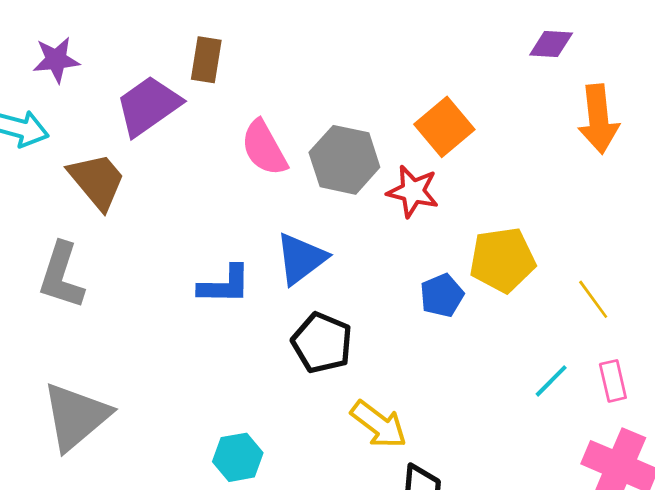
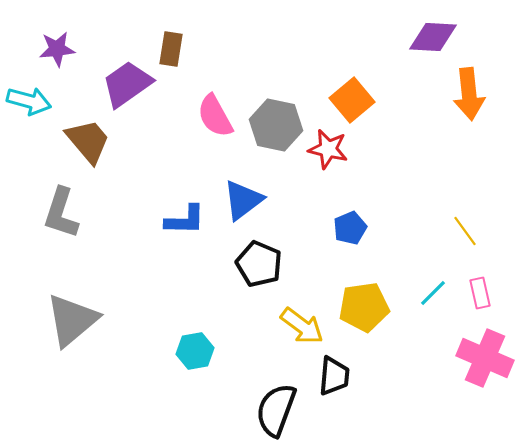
purple diamond: (551, 44) -> (433, 37), size x1.4
yellow pentagon: (502, 260) -> (364, 307), moved

